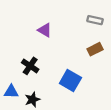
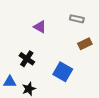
gray rectangle: (95, 20) -> (77, 19), moved

